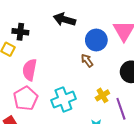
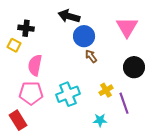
blue circle: (96, 40) -> (84, 36), moved
pink pentagon: (26, 98) -> (31, 93), turned 30

